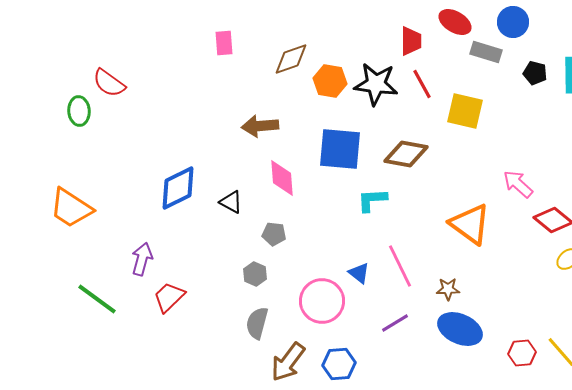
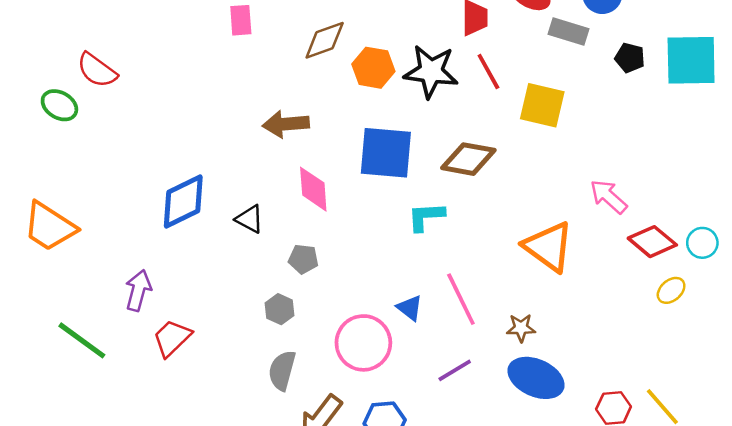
green ellipse: (79, 111) -> (59, 105), turned -56

